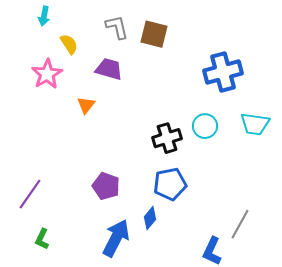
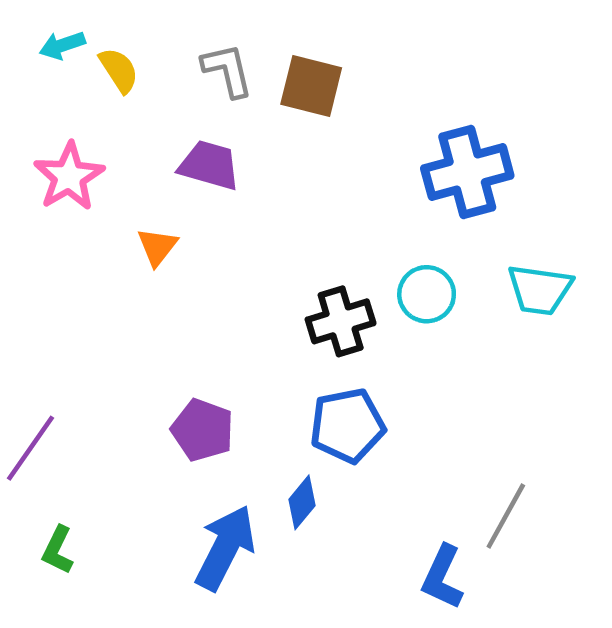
cyan arrow: (44, 16) -> (62, 45), turned 60
yellow semicircle: (69, 44) -> (119, 70), moved

